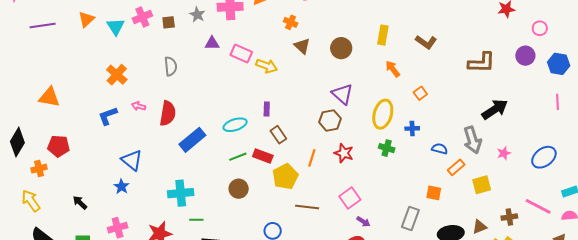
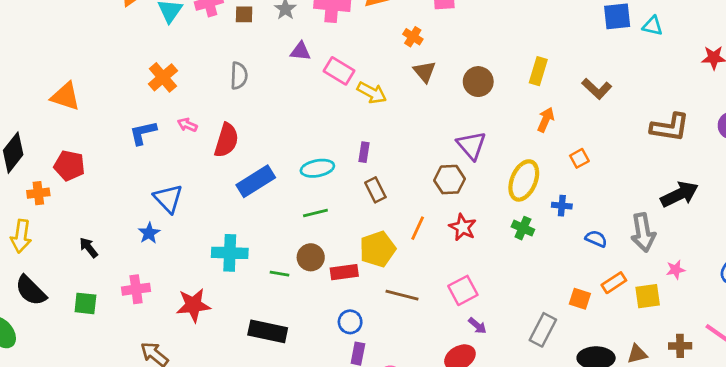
orange arrow: (393, 69) -> (546, 120), turned 54
pink star: (504, 153) -> (676, 270), moved
red rectangle: (263, 156) -> (344, 272), moved, turned -36
orange rectangle: (456, 167) -> (614, 283), moved
yellow arrow: (31, 201) -> (21, 236), turned -145
green line: (196, 220) -> (279, 274), moved

